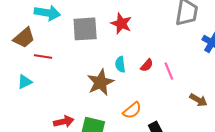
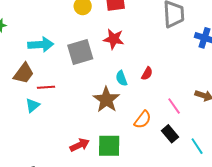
pink line: (169, 71) -> (174, 106), moved
cyan triangle: (25, 82) -> (32, 105), moved

